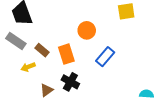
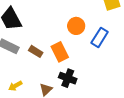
blue rectangle: (105, 57) -> (100, 37), moved
yellow arrow: (28, 67) -> (15, 86), moved

